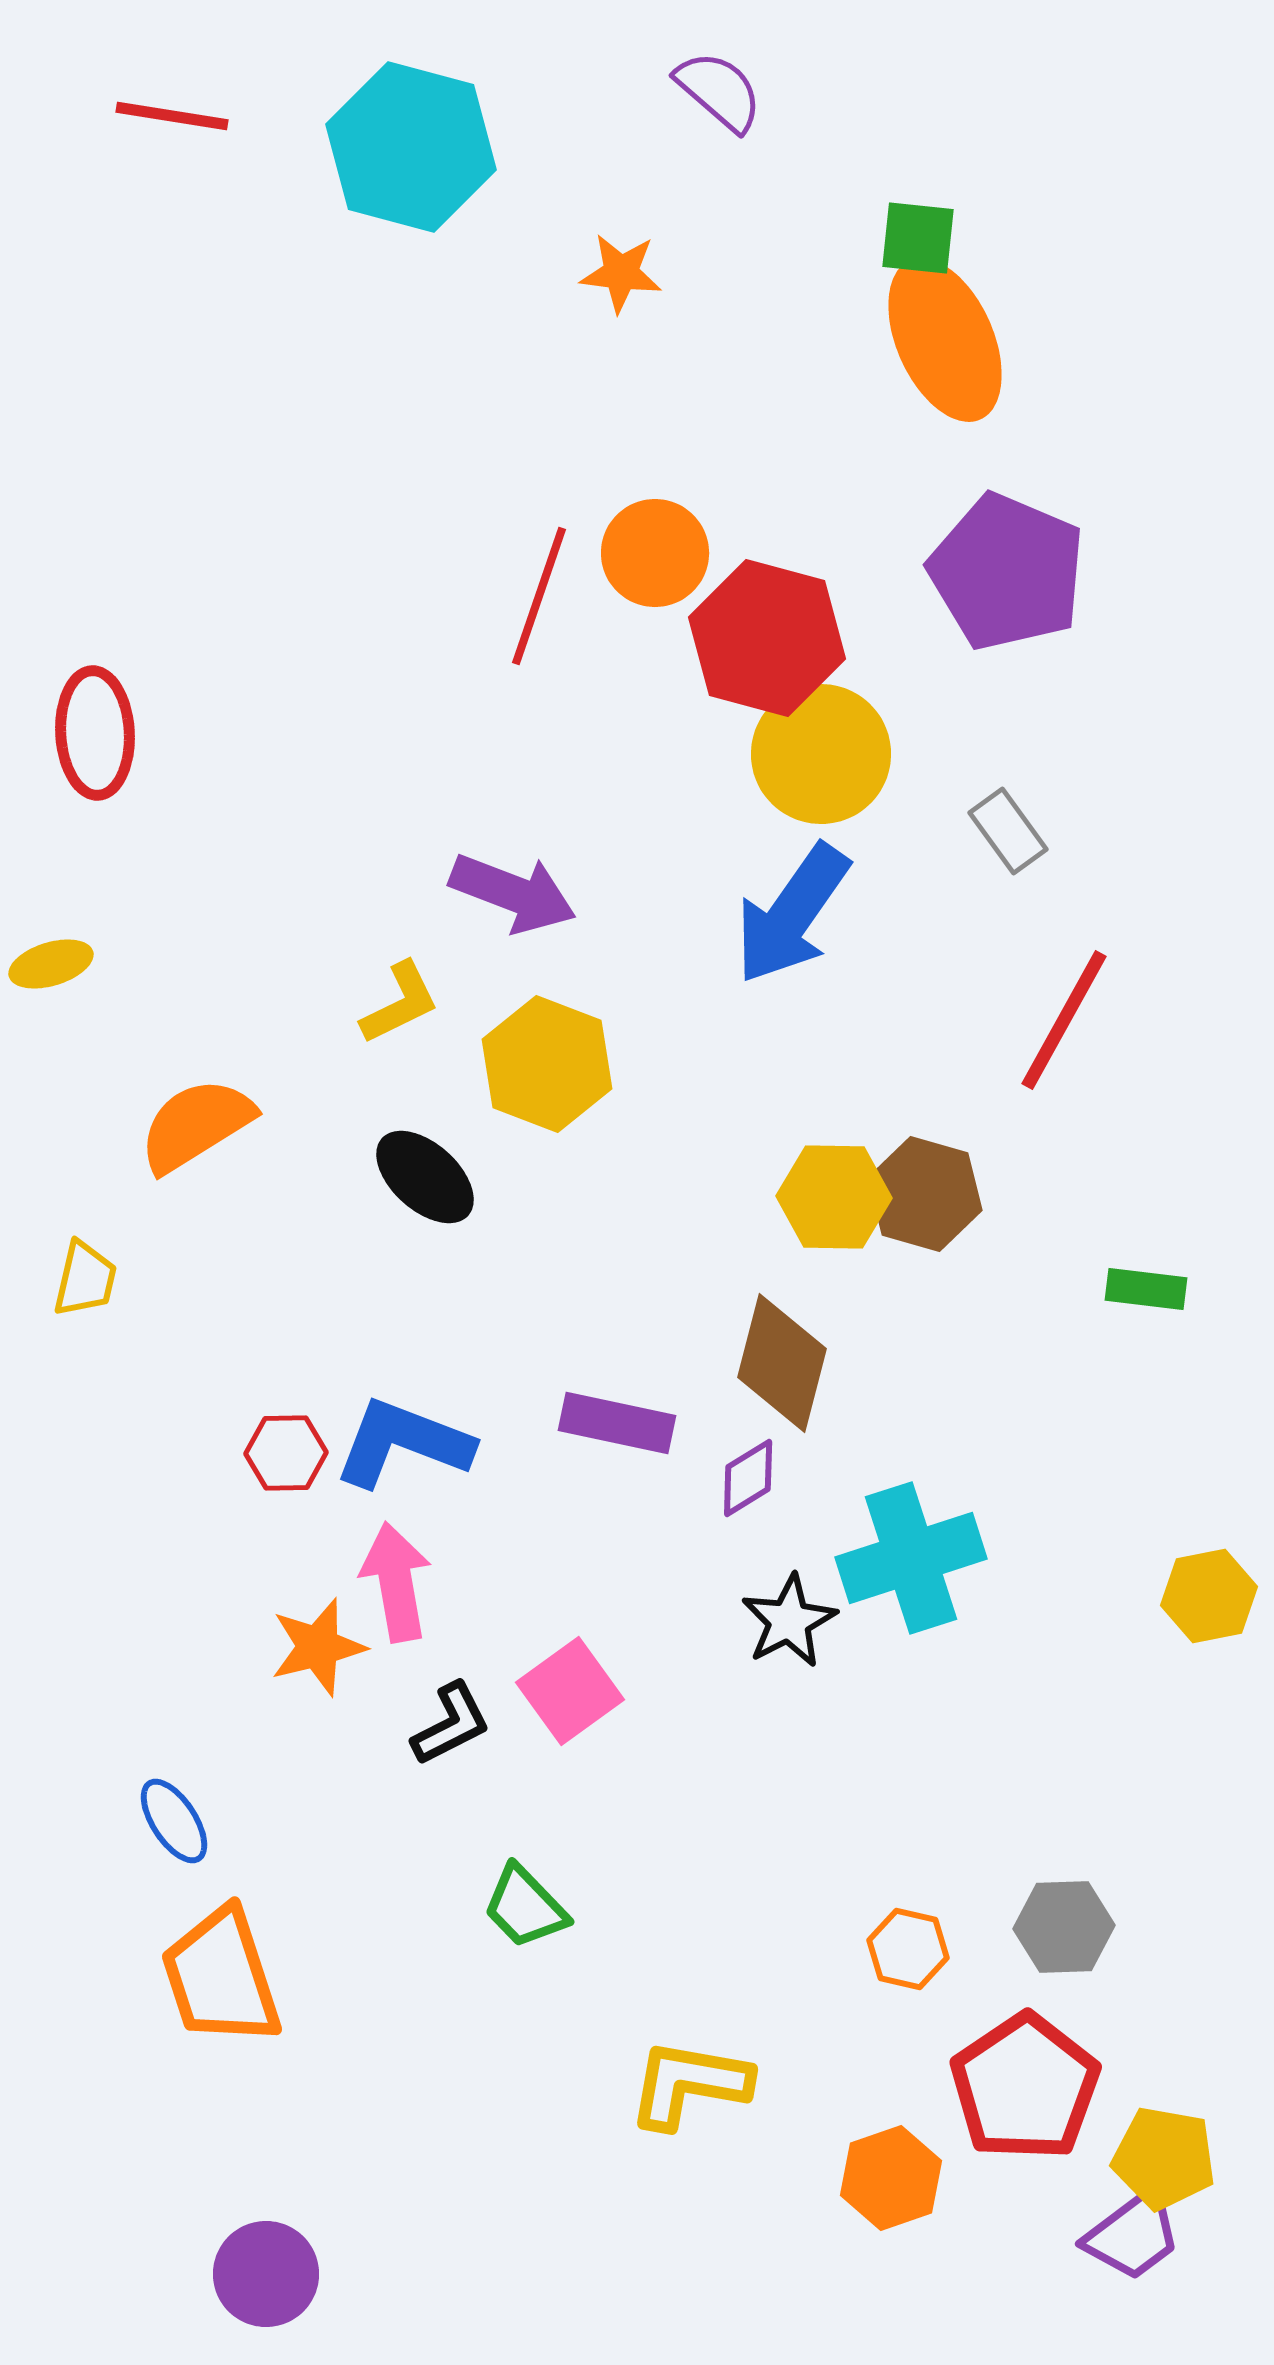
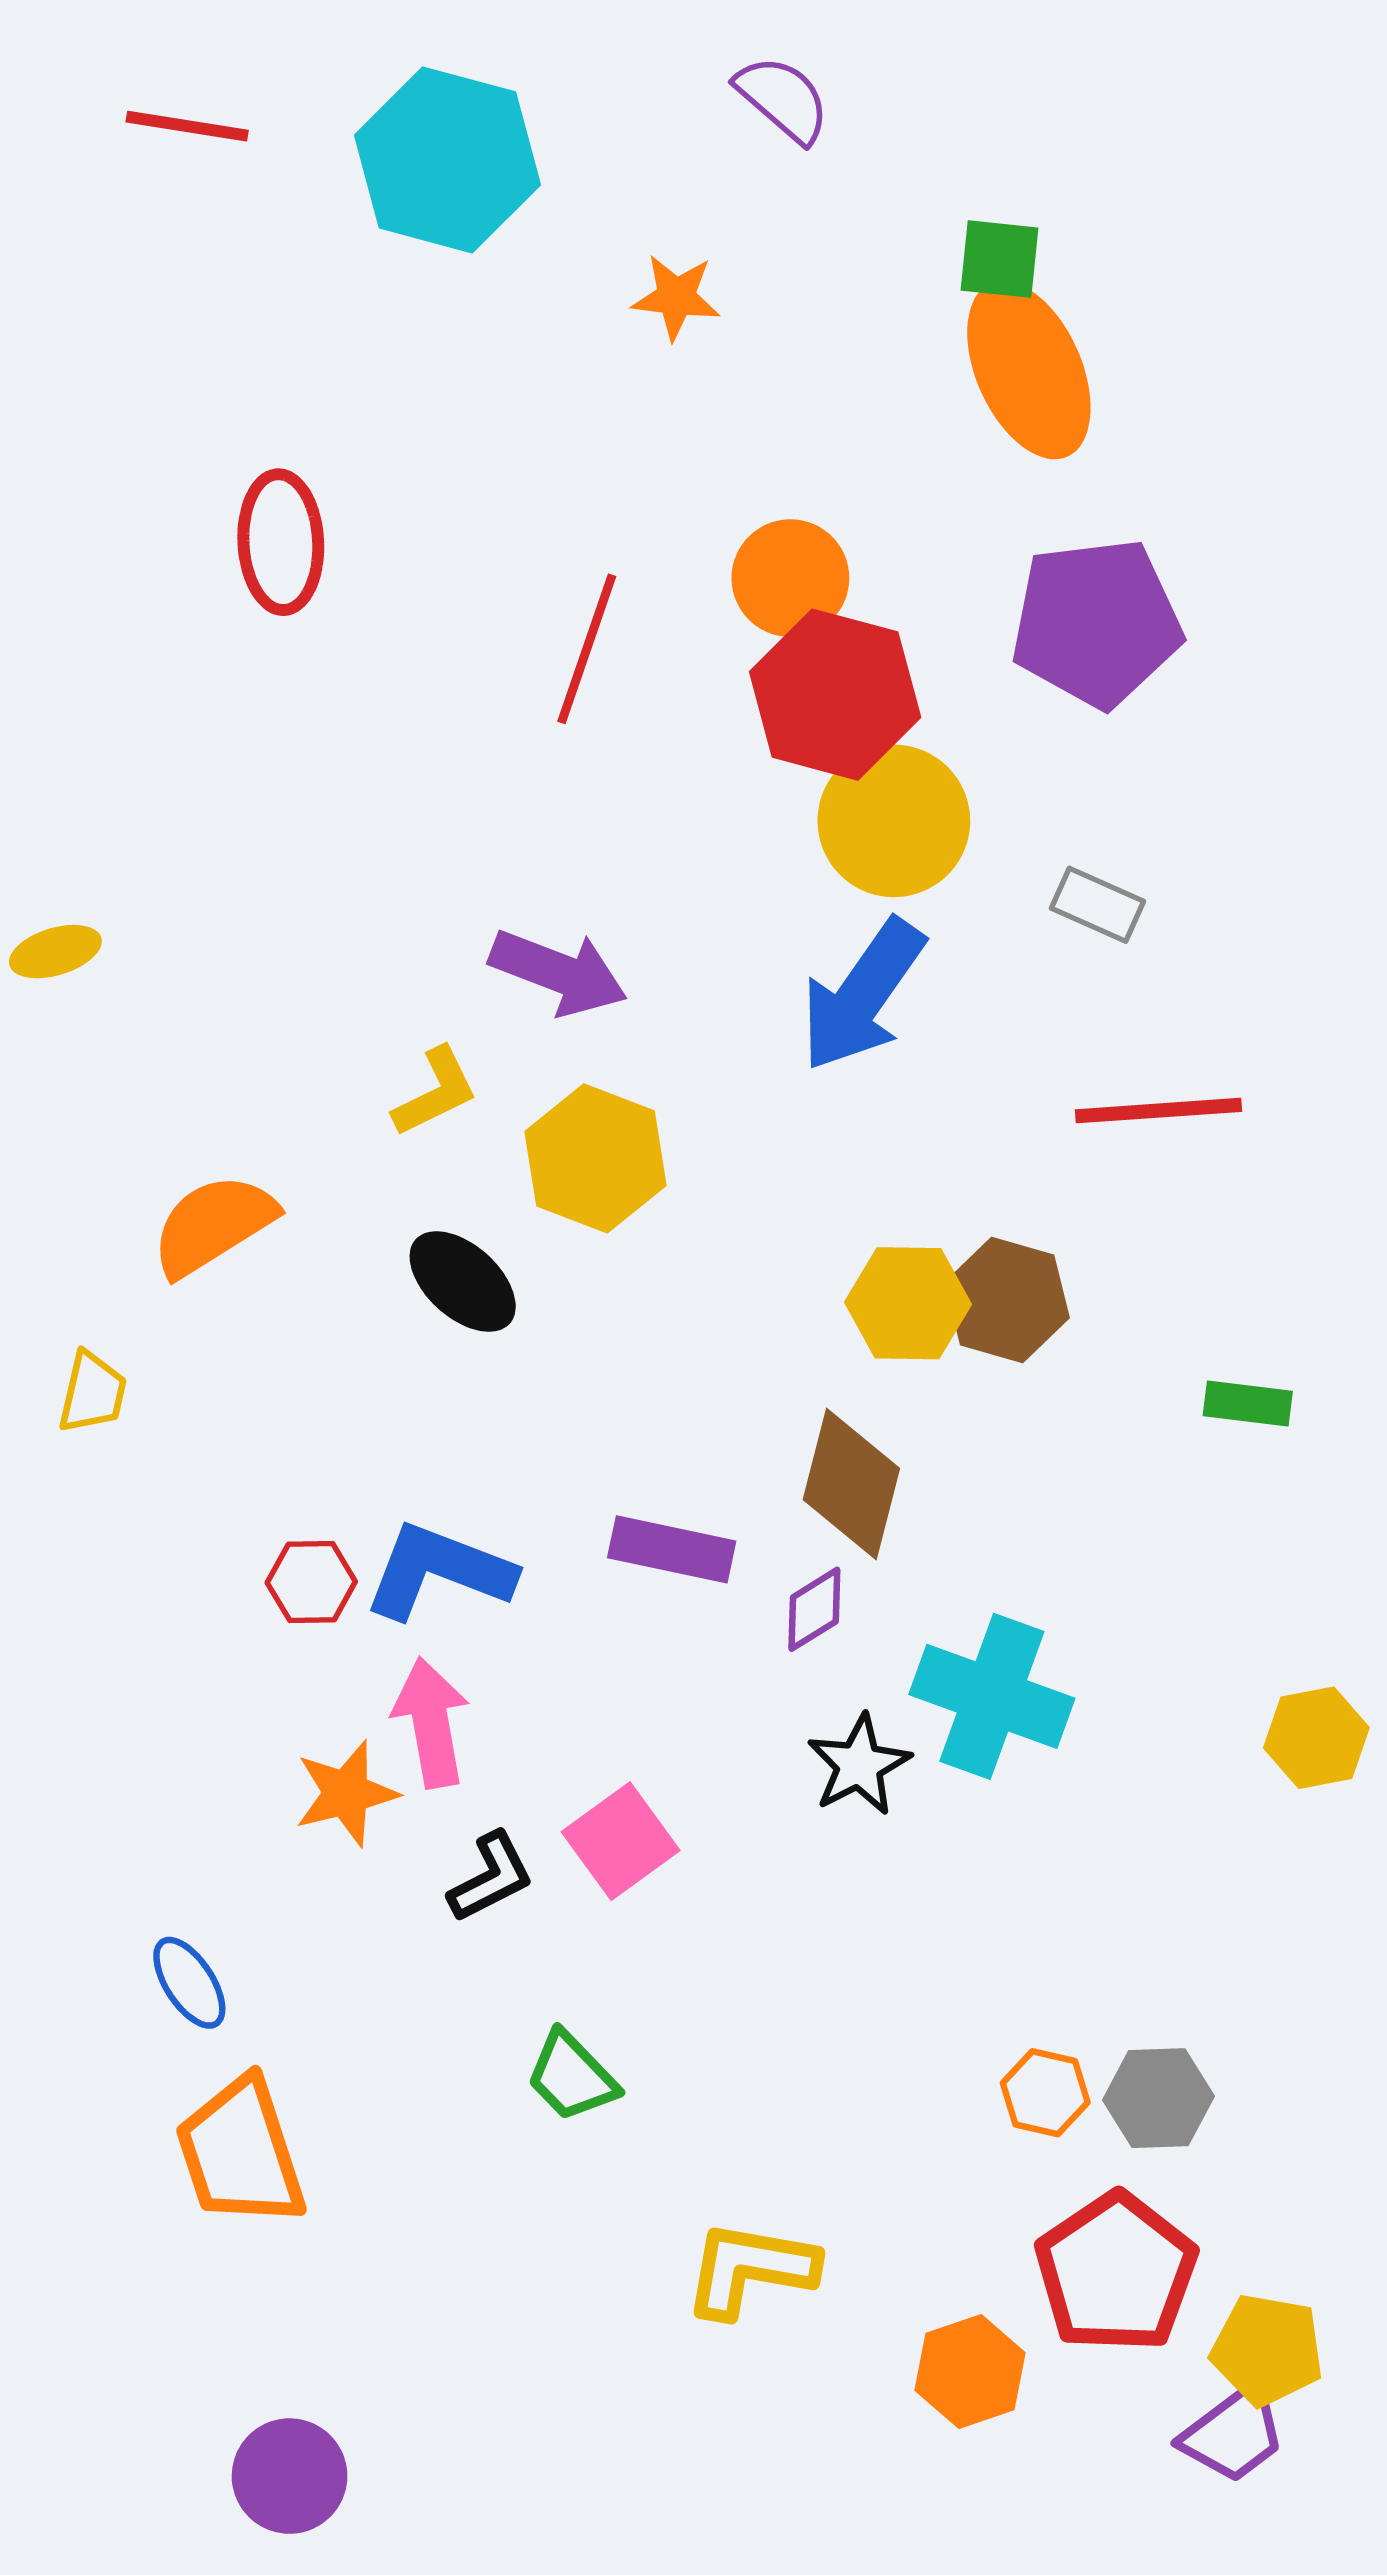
orange circle: (655, 553) -> (790, 578), moved
purple pentagon: (1007, 572) -> (1096, 623), turned -30
red ellipse: (95, 733) -> (281, 542), moved
gray rectangle: (1008, 831) -> (1097, 905), turned -30
yellow ellipse: (51, 964) -> (55, 952), moved
red line: (1064, 1020) -> (1158, 1111), turned 57
cyan cross: (911, 1558) -> (992, 1696), turned 38
orange hexagon: (908, 1949) -> (1045, 2093), moved

